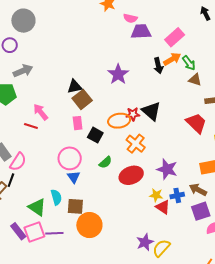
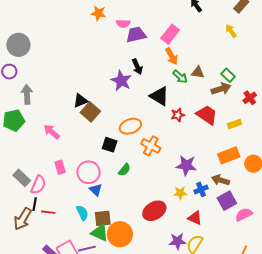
orange arrow: (172, 59) -> (172, 56), turned 102
green arrow: (189, 63) -> (180, 77), moved
black arrow: (158, 66) -> (137, 67), moved
gray arrow: (23, 71) -> (27, 94), turned -60
black triangle: (151, 111) -> (159, 96), moved
red star: (133, 114) -> (178, 115), moved
pink rectangle: (78, 123) -> (60, 167), moved
red line: (31, 126) -> (48, 212), moved
red ellipse: (131, 175) -> (154, 211), moved
green triangle: (37, 207) -> (100, 233), moved
red triangle: (163, 207) -> (195, 218), moved
purple star: (145, 242) -> (178, 241), turned 30

